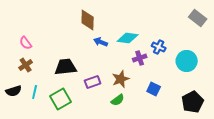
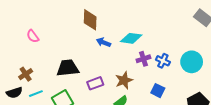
pink semicircle: (26, 43) -> (33, 36), moved
blue cross: (159, 47) -> (163, 61), moved
brown cross: (26, 65) -> (26, 74), moved
cyan line: (35, 92) -> (36, 94), turned 56

